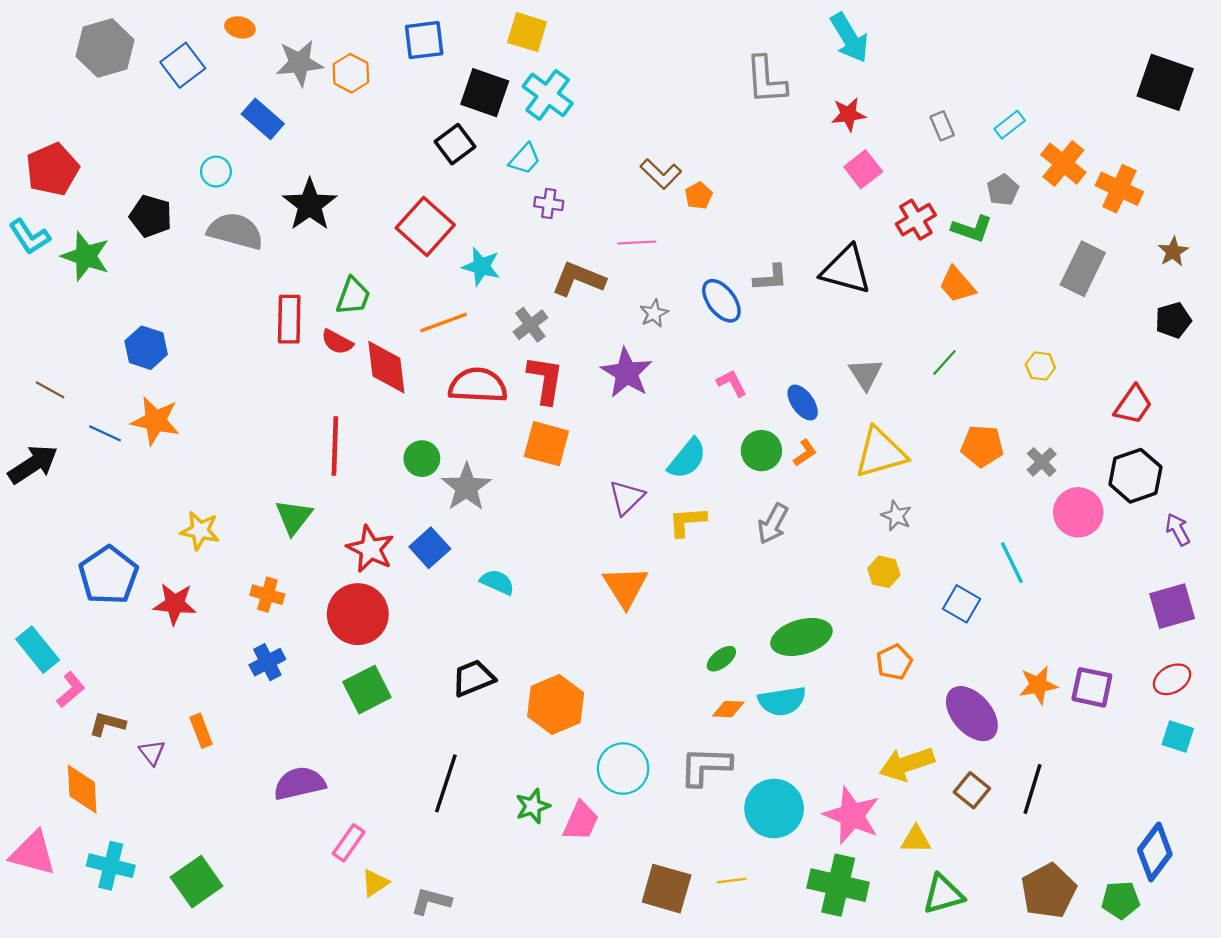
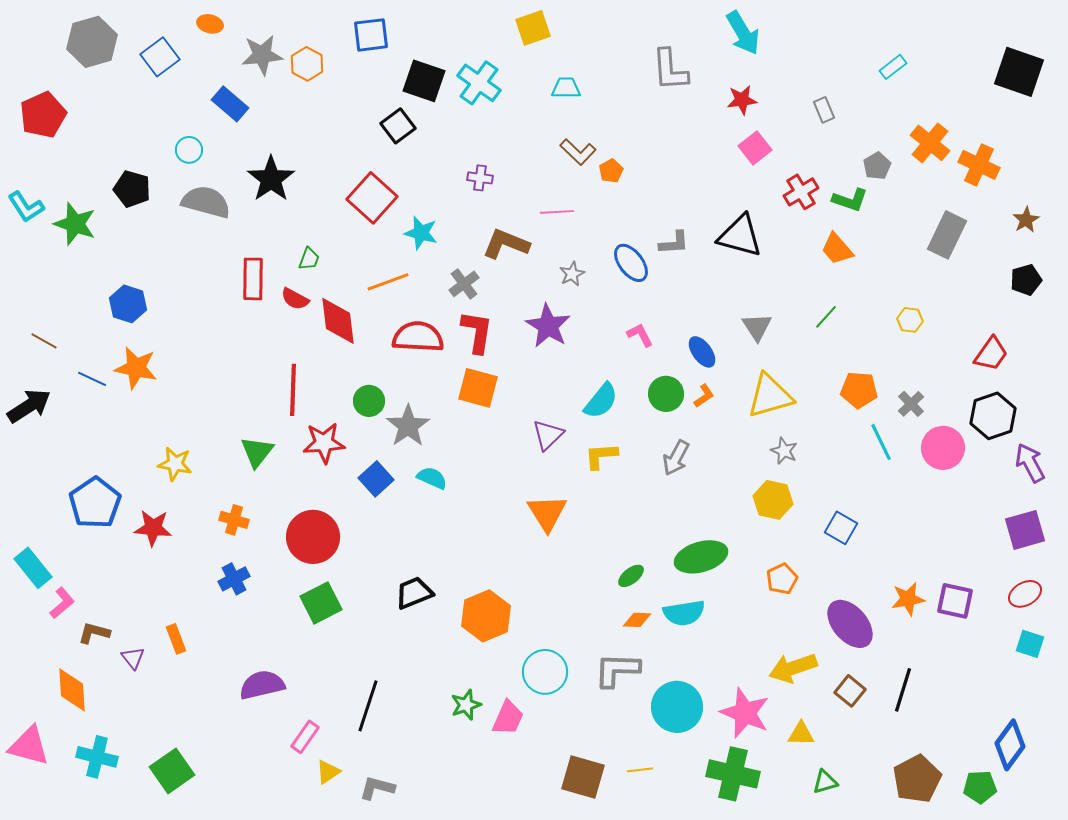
yellow square: (527, 32) -> (533, 28), moved, turned -36
cyan rectangle: (1010, 125) -> (893, 67), moved
cyan trapezoid: (525, 159) -> (566, 88), moved, turned -132
red pentagon: (52, 169) -> (43, 115), moved
green trapezoid: (353, 296) -> (309, 259), size x0.7
purple arrow: (1178, 529) -> (1030, 463), size x1.4
red star: (370, 549) -> (324, 443), moved, turned -30
cyan line: (1012, 563) -> (881, 442), moved
yellow hexagon: (884, 572) -> (773, 500), size x1.4
cyan semicircle: (497, 582) -> (432, 478), moved
black line: (446, 783) -> (368, 706), moved
green triangle: (943, 894) -> (825, 782), size x0.7

